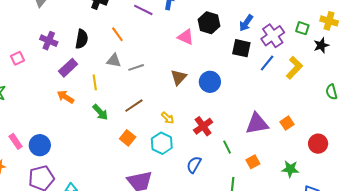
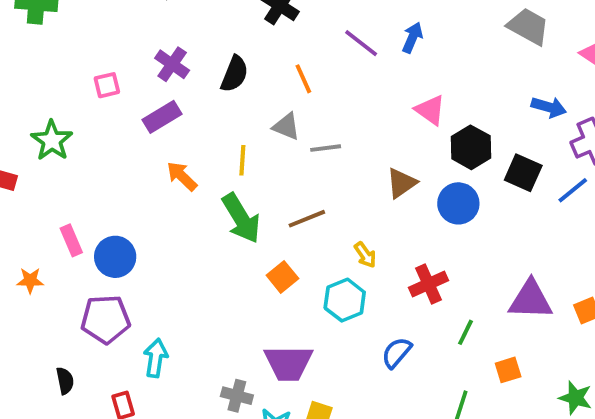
black hexagon: (209, 23) -> (471, 147), moved
blue arrow: (246, 23) -> (549, 107), turned -120
black square: (241, 48) -> (523, 173), moved
purple rectangle: (68, 68) -> (162, 117), moved
green arrow: (100, 112) -> (241, 218), size x1.5
green line: (227, 147) -> (466, 332), turned 40

